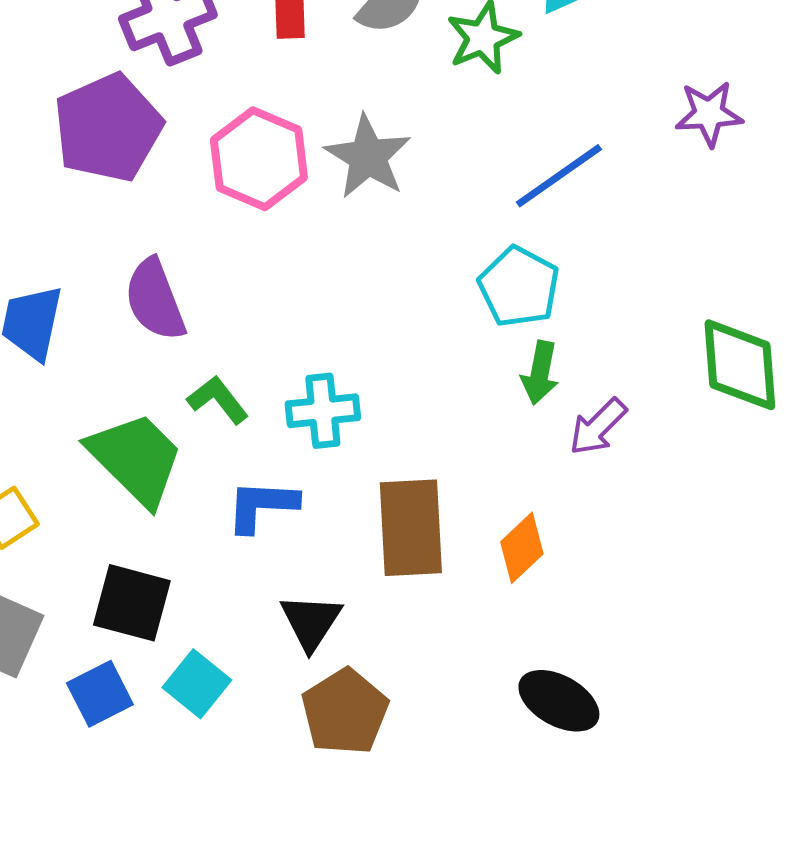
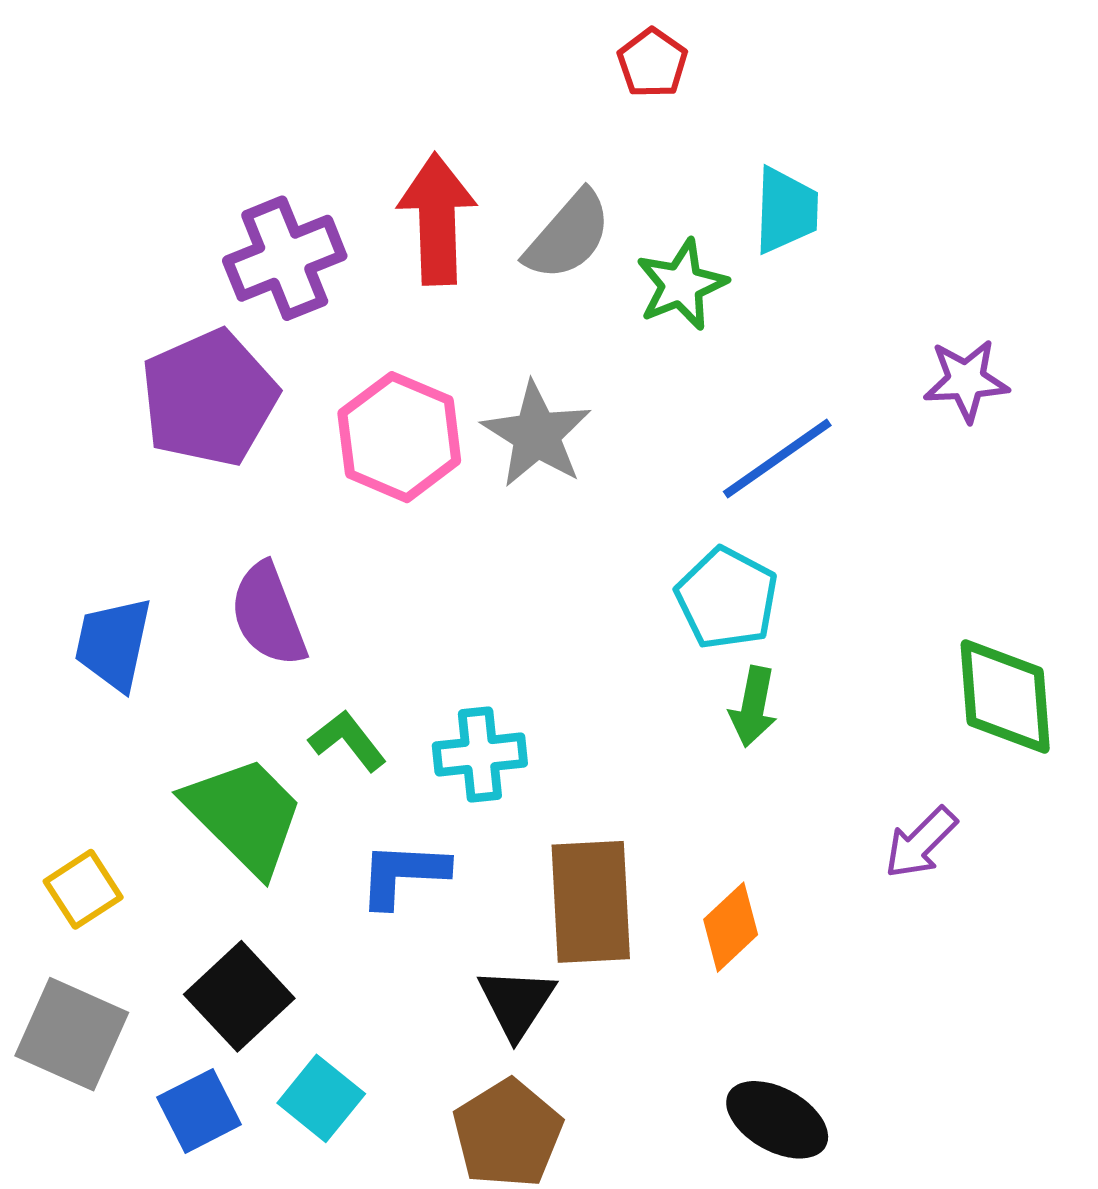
purple arrow: (598, 427) -> (921, 843), moved
black square: (132, 603) -> (239, 996), turned 32
black triangle: (311, 622) -> (516, 1003), moved

